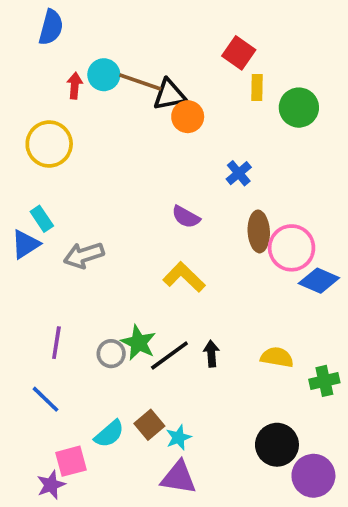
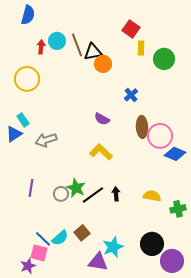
brown line: (140, 82) -> (77, 45), turned 50
blue line: (45, 399) -> (43, 239), moved
cyan star: (179, 437) -> (113, 247), moved, size x1.5
pink square: (71, 461) -> (39, 253), turned 30

